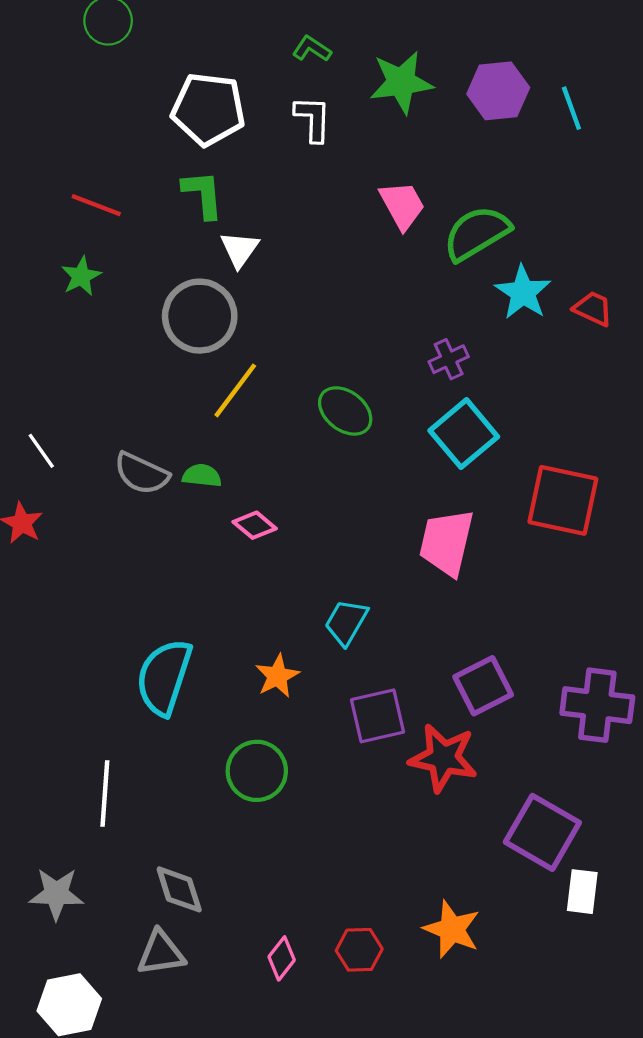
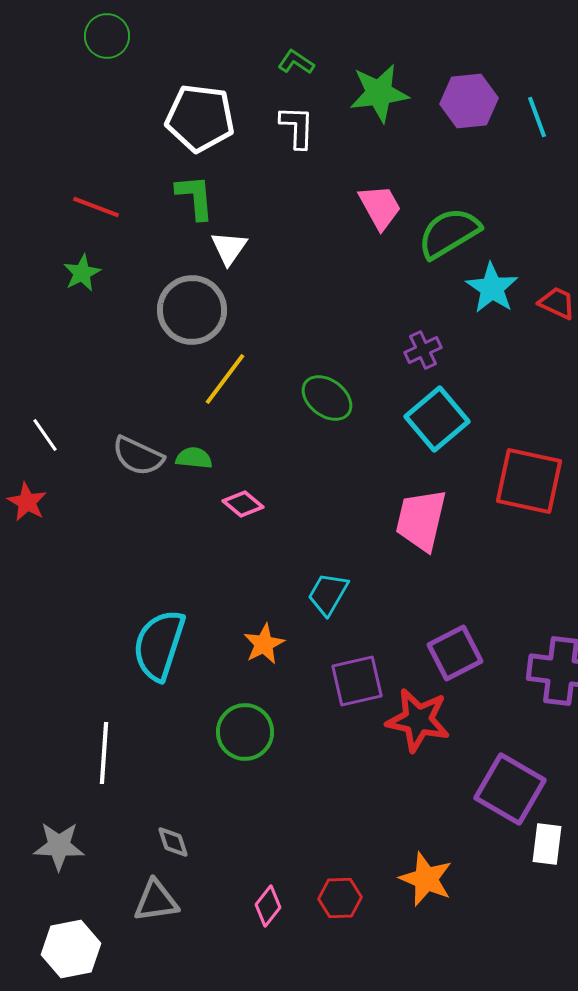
gray diamond: (179, 889) -> (173, 842), size x0.7

